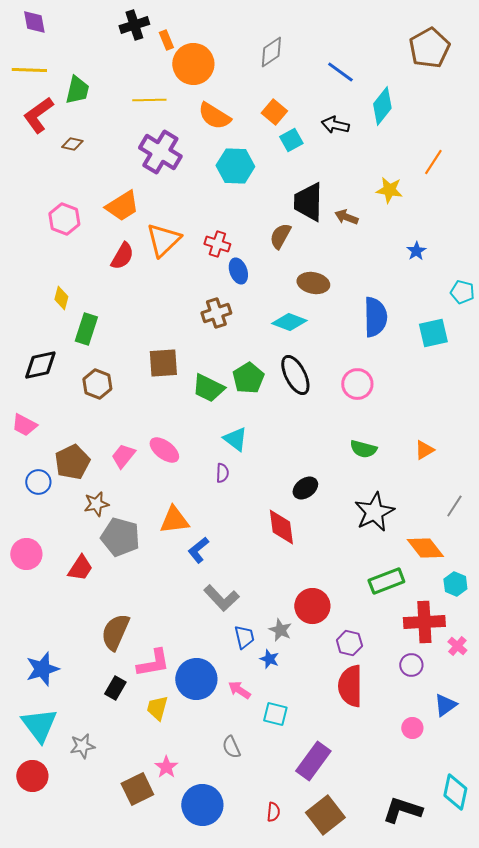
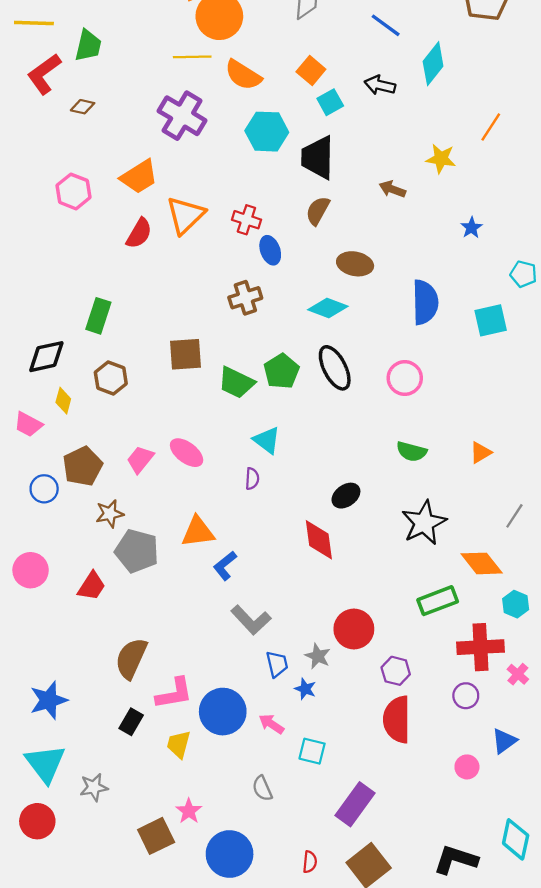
yellow line: (149, 100) -> (192, 57), moved
black trapezoid: (308, 202) -> (318, 158), moved
yellow diamond: (61, 298) -> (63, 401), moved

